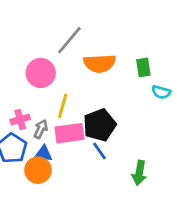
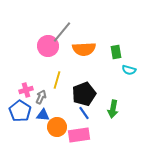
pink circle: (41, 73) -> (48, 46), moved
pink rectangle: (69, 133) -> (79, 135), moved
orange circle: (38, 170) -> (57, 127), moved
green arrow: (139, 173) -> (113, 109), moved

